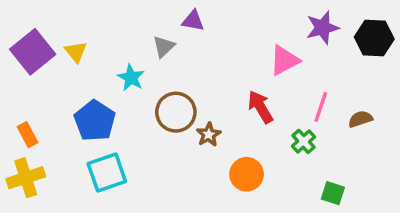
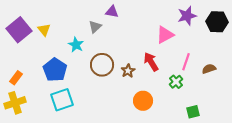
orange rectangle: (28, 135) -> (16, 78), turned 64
brown star: (209, 135) -> (128, 71), moved
green square: (333, 193) -> (193, 112), turned -32

